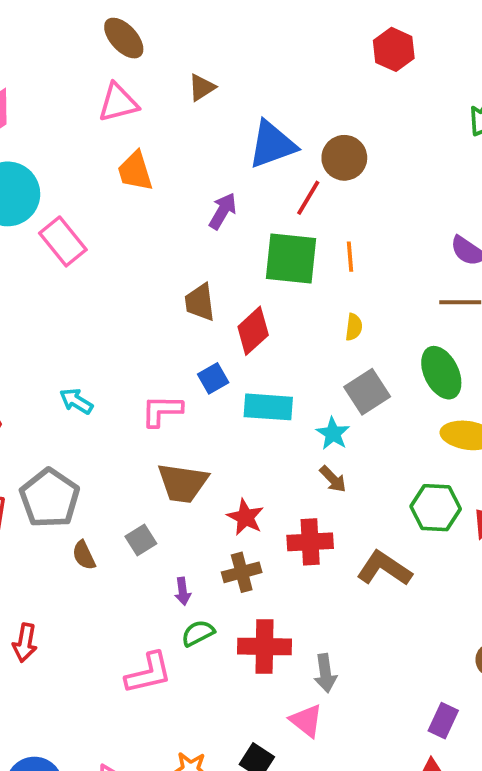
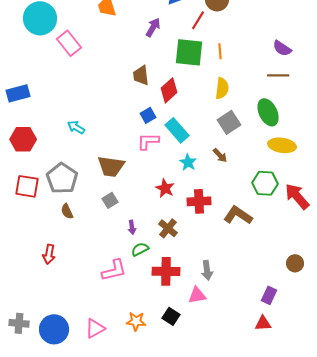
yellow semicircle: (354, 327) -> (222, 88), size x1.5
cyan rectangle: (268, 407) -> (177, 130), turned 45
pink L-shape: (162, 411) -> (148, 141), moved
cyan star: (333, 434) -> (188, 162), moved
brown arrow: (333, 479) -> (220, 155), moved
brown trapezoid: (183, 483) -> (111, 166), moved
brown semicircle: (84, 555) -> (67, 211), moved
brown cross: (242, 572) -> (168, 228), moved, turned -36
red cross: (264, 646) -> (166, 271), moved
pink triangle: (306, 721) -> (197, 295), turned -48

